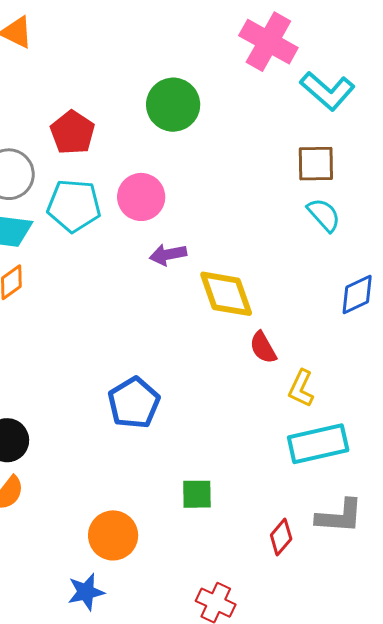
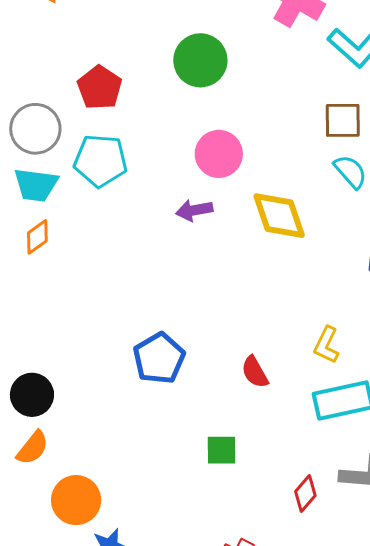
pink circle: (141, 197) -> (219, 154), moved
yellow diamond: (226, 294) -> (279, 216), moved
red semicircle: (263, 348) -> (255, 372), moved
orange circle: (113, 535) -> (76, 500), moved

